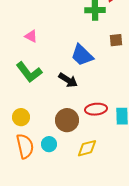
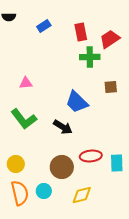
pink triangle: (31, 36) -> (26, 83), turned -32

